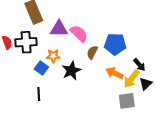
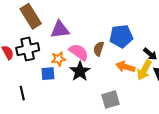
pink semicircle: (79, 34) -> (79, 52), moved
blue square: (41, 68) -> (48, 74), turned -32
black line: (39, 94) -> (22, 93), moved
gray square: (127, 101) -> (111, 99), moved

